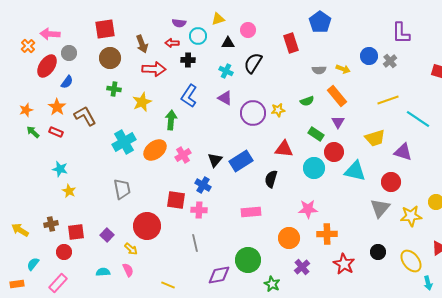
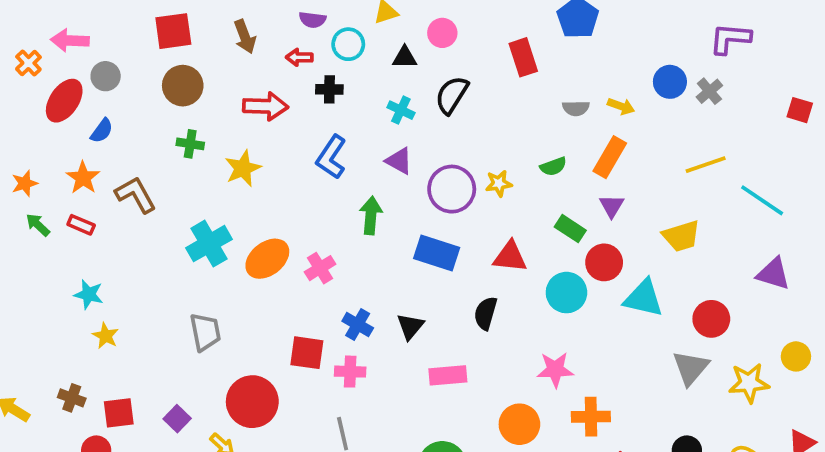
purple L-shape: (401, 33) -> (730, 39), turned 95
brown arrow: (142, 44) -> (245, 37), moved
orange rectangle: (337, 96) -> (610, 157), turned 70
green arrow: (171, 120) -> (371, 215), moved
purple triangle: (403, 152) -> (773, 274), moved
black triangle: (215, 160) -> (410, 326), moved
blue rectangle: (241, 161) -> (437, 253), moved, turned 50
brown cross: (51, 224) -> (72, 398), turned 32

